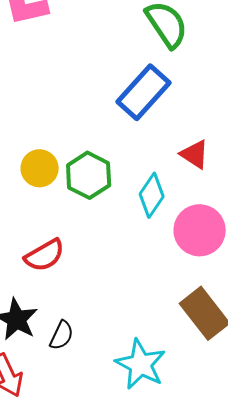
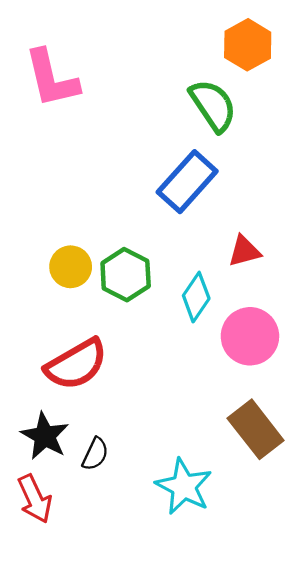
red triangle: (195, 154) -> (244, 251), turned -48
red semicircle: (45, 255) -> (76, 364), size x1.4

